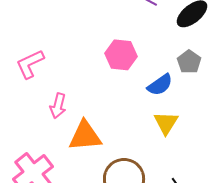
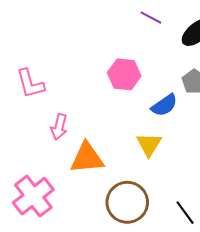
pink L-shape: (30, 64) -> (30, 84), turned -80
yellow triangle: (166, 123) -> (149, 144), moved

